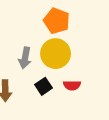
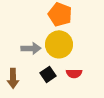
gray arrow: (25, 58) -> (31, 48), turned -102

